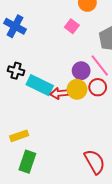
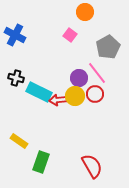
yellow rectangle: (19, 136) -> (19, 141), turned 54
green rectangle: (27, 162) -> (41, 162), moved

